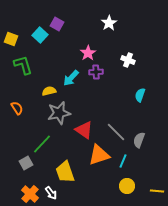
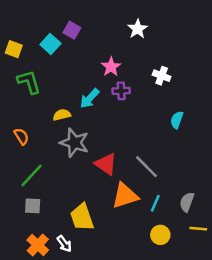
gray star: (59, 113) -> (74, 143), turned 30
gray semicircle: (139, 140) -> (187, 202), moved
green line: (42, 144) -> (31, 175), moved
gray square: (26, 163) -> (33, 206), turned 32
yellow line: (157, 191) -> (198, 229), moved

